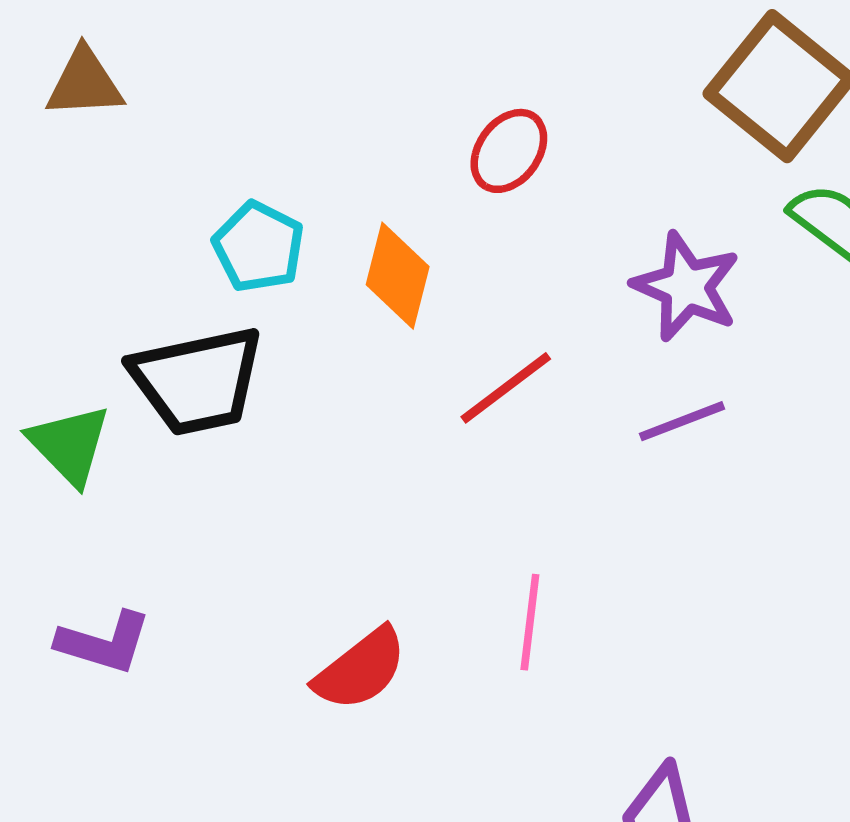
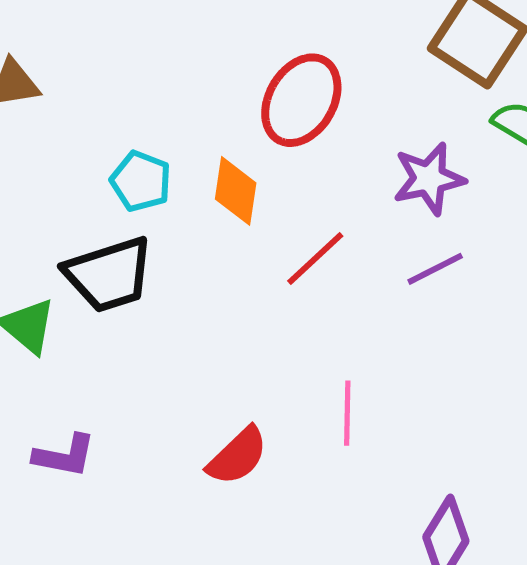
red ellipse: (509, 151) -> (301, 100), size x1.6
purple star: (686, 287) -> (429, 179), turned -30

